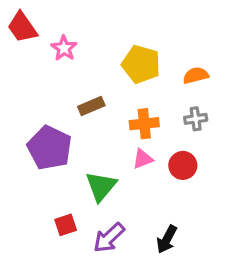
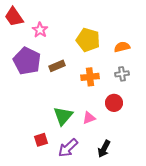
purple pentagon: (50, 148) -> (27, 61), moved
pink triangle: (143, 159) -> (89, 118), moved

